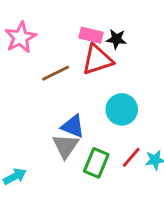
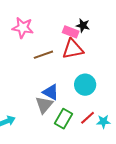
pink star: (21, 37) -> (23, 28), turned 30
black star: (116, 39) -> (83, 25), moved

